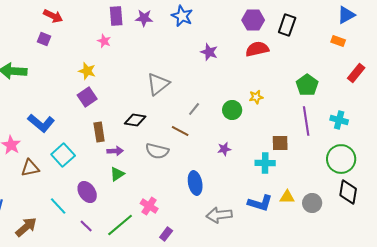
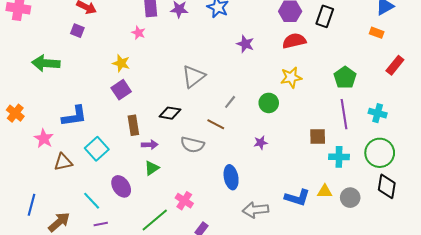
yellow star: (256, 97) -> (291, 77), moved, size x1.5
blue L-shape: (41, 123) -> (74, 116), turned -48
cyan cross: (265, 163) -> (339, 157), moved
purple line: (86, 226) -> (101, 224), moved, turned -56

